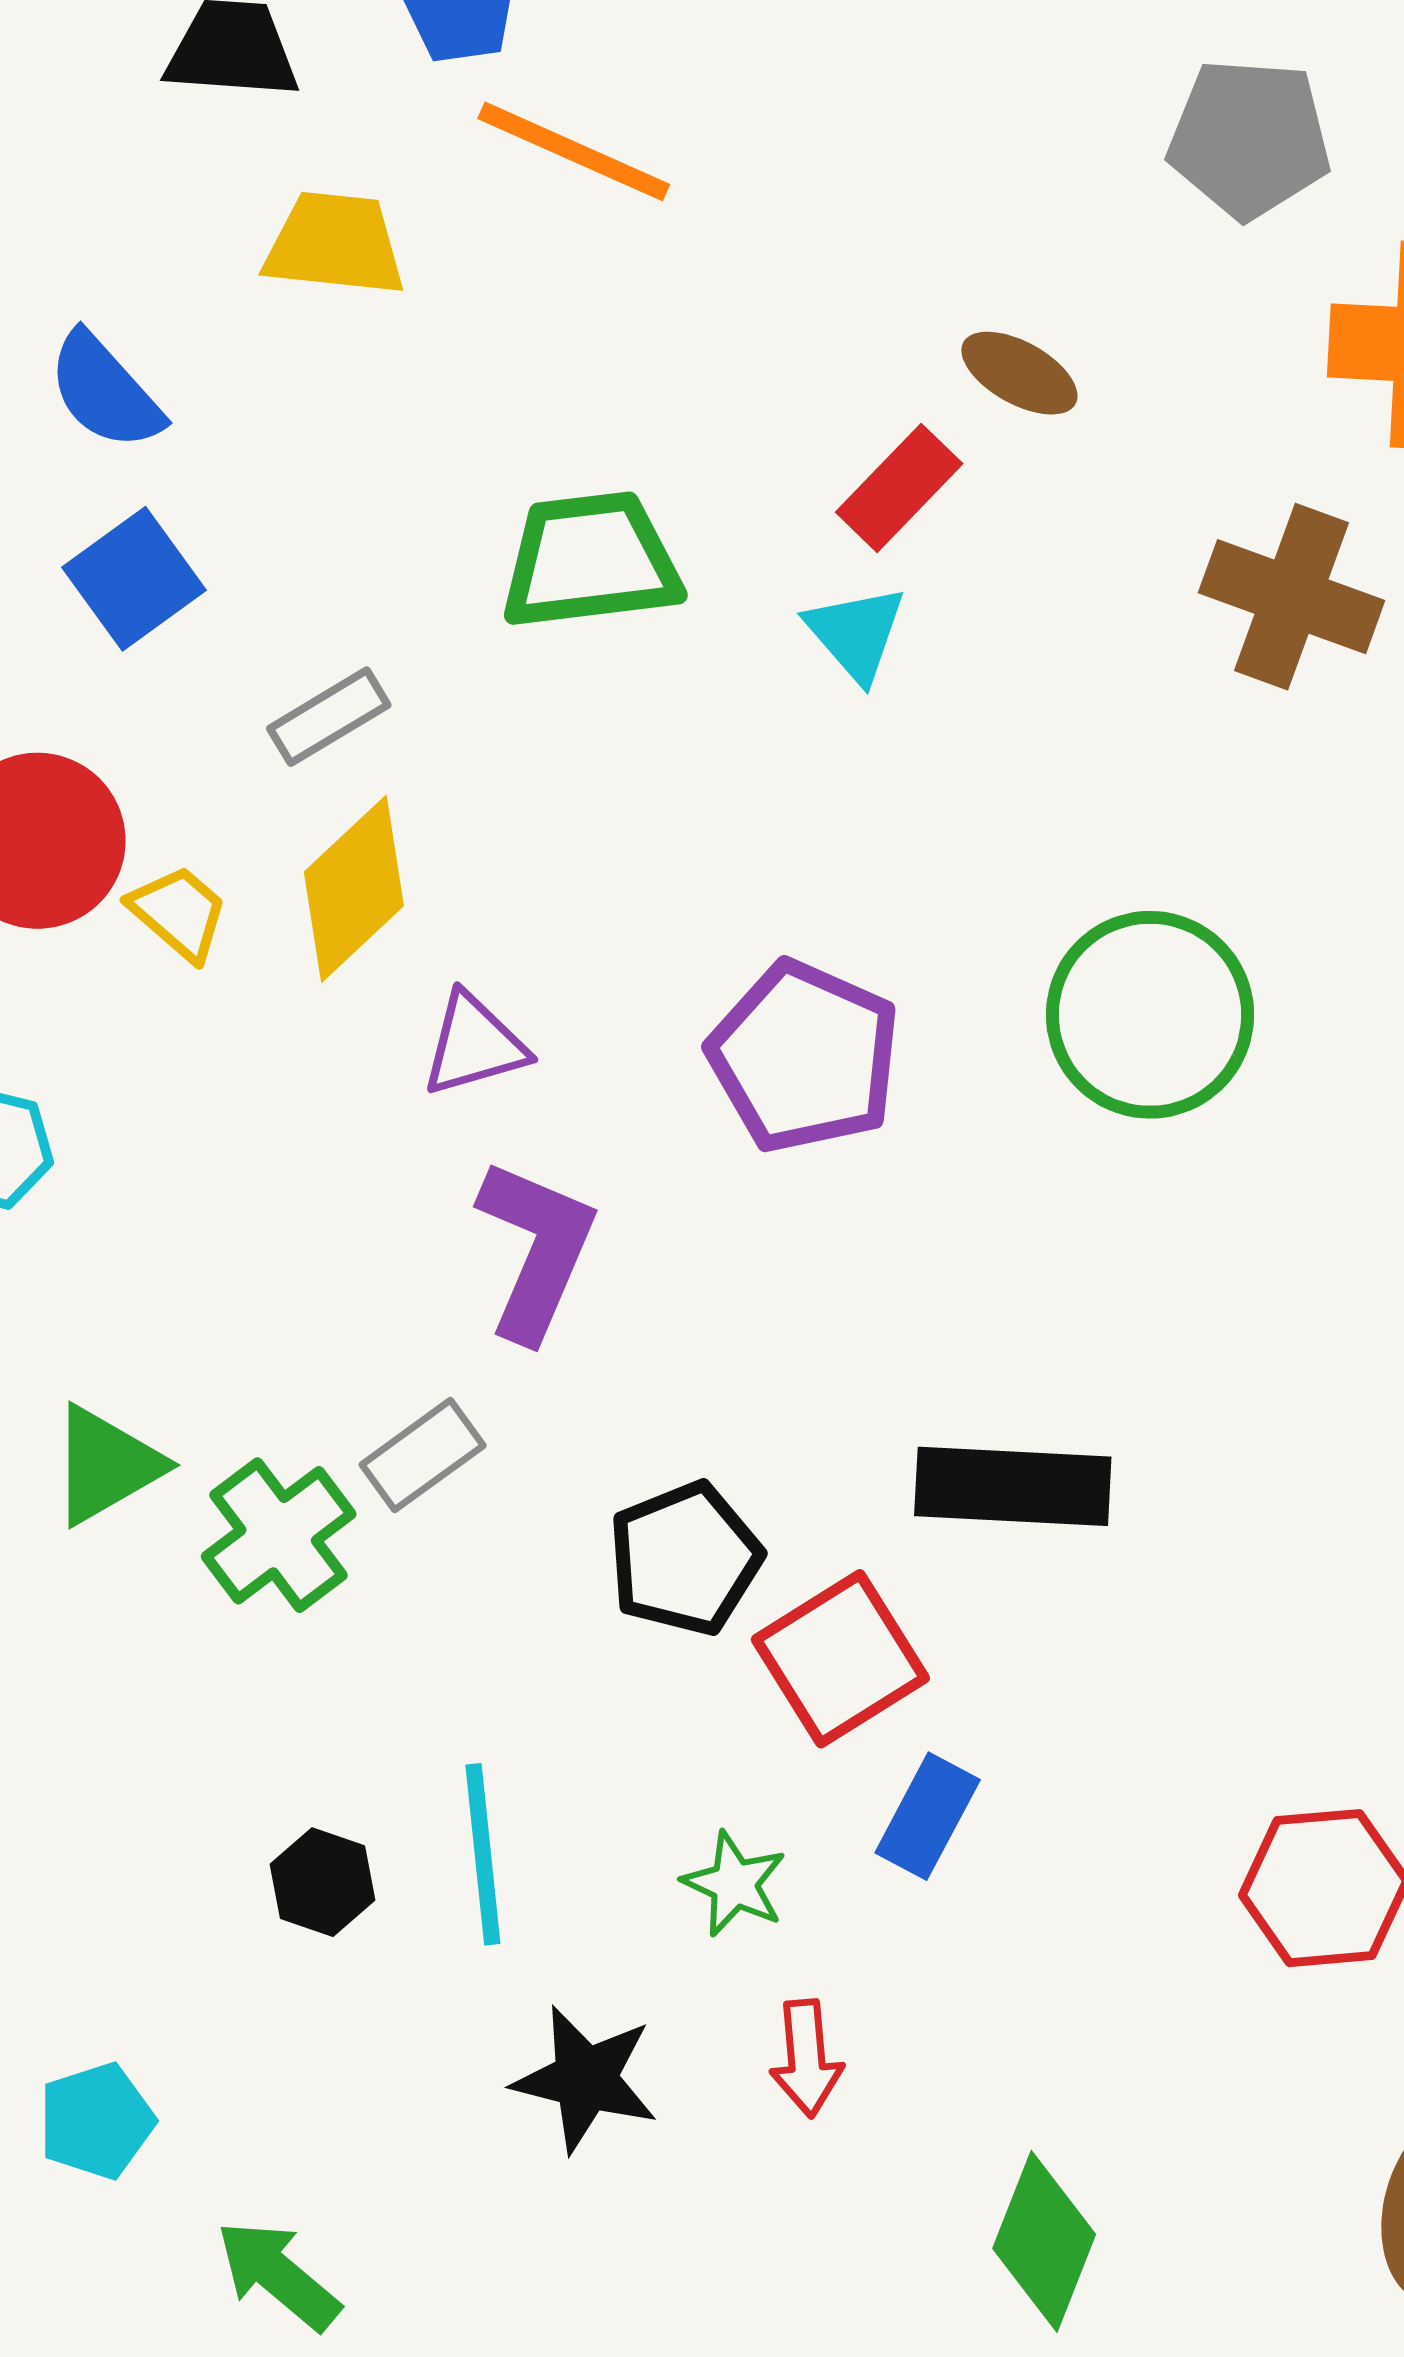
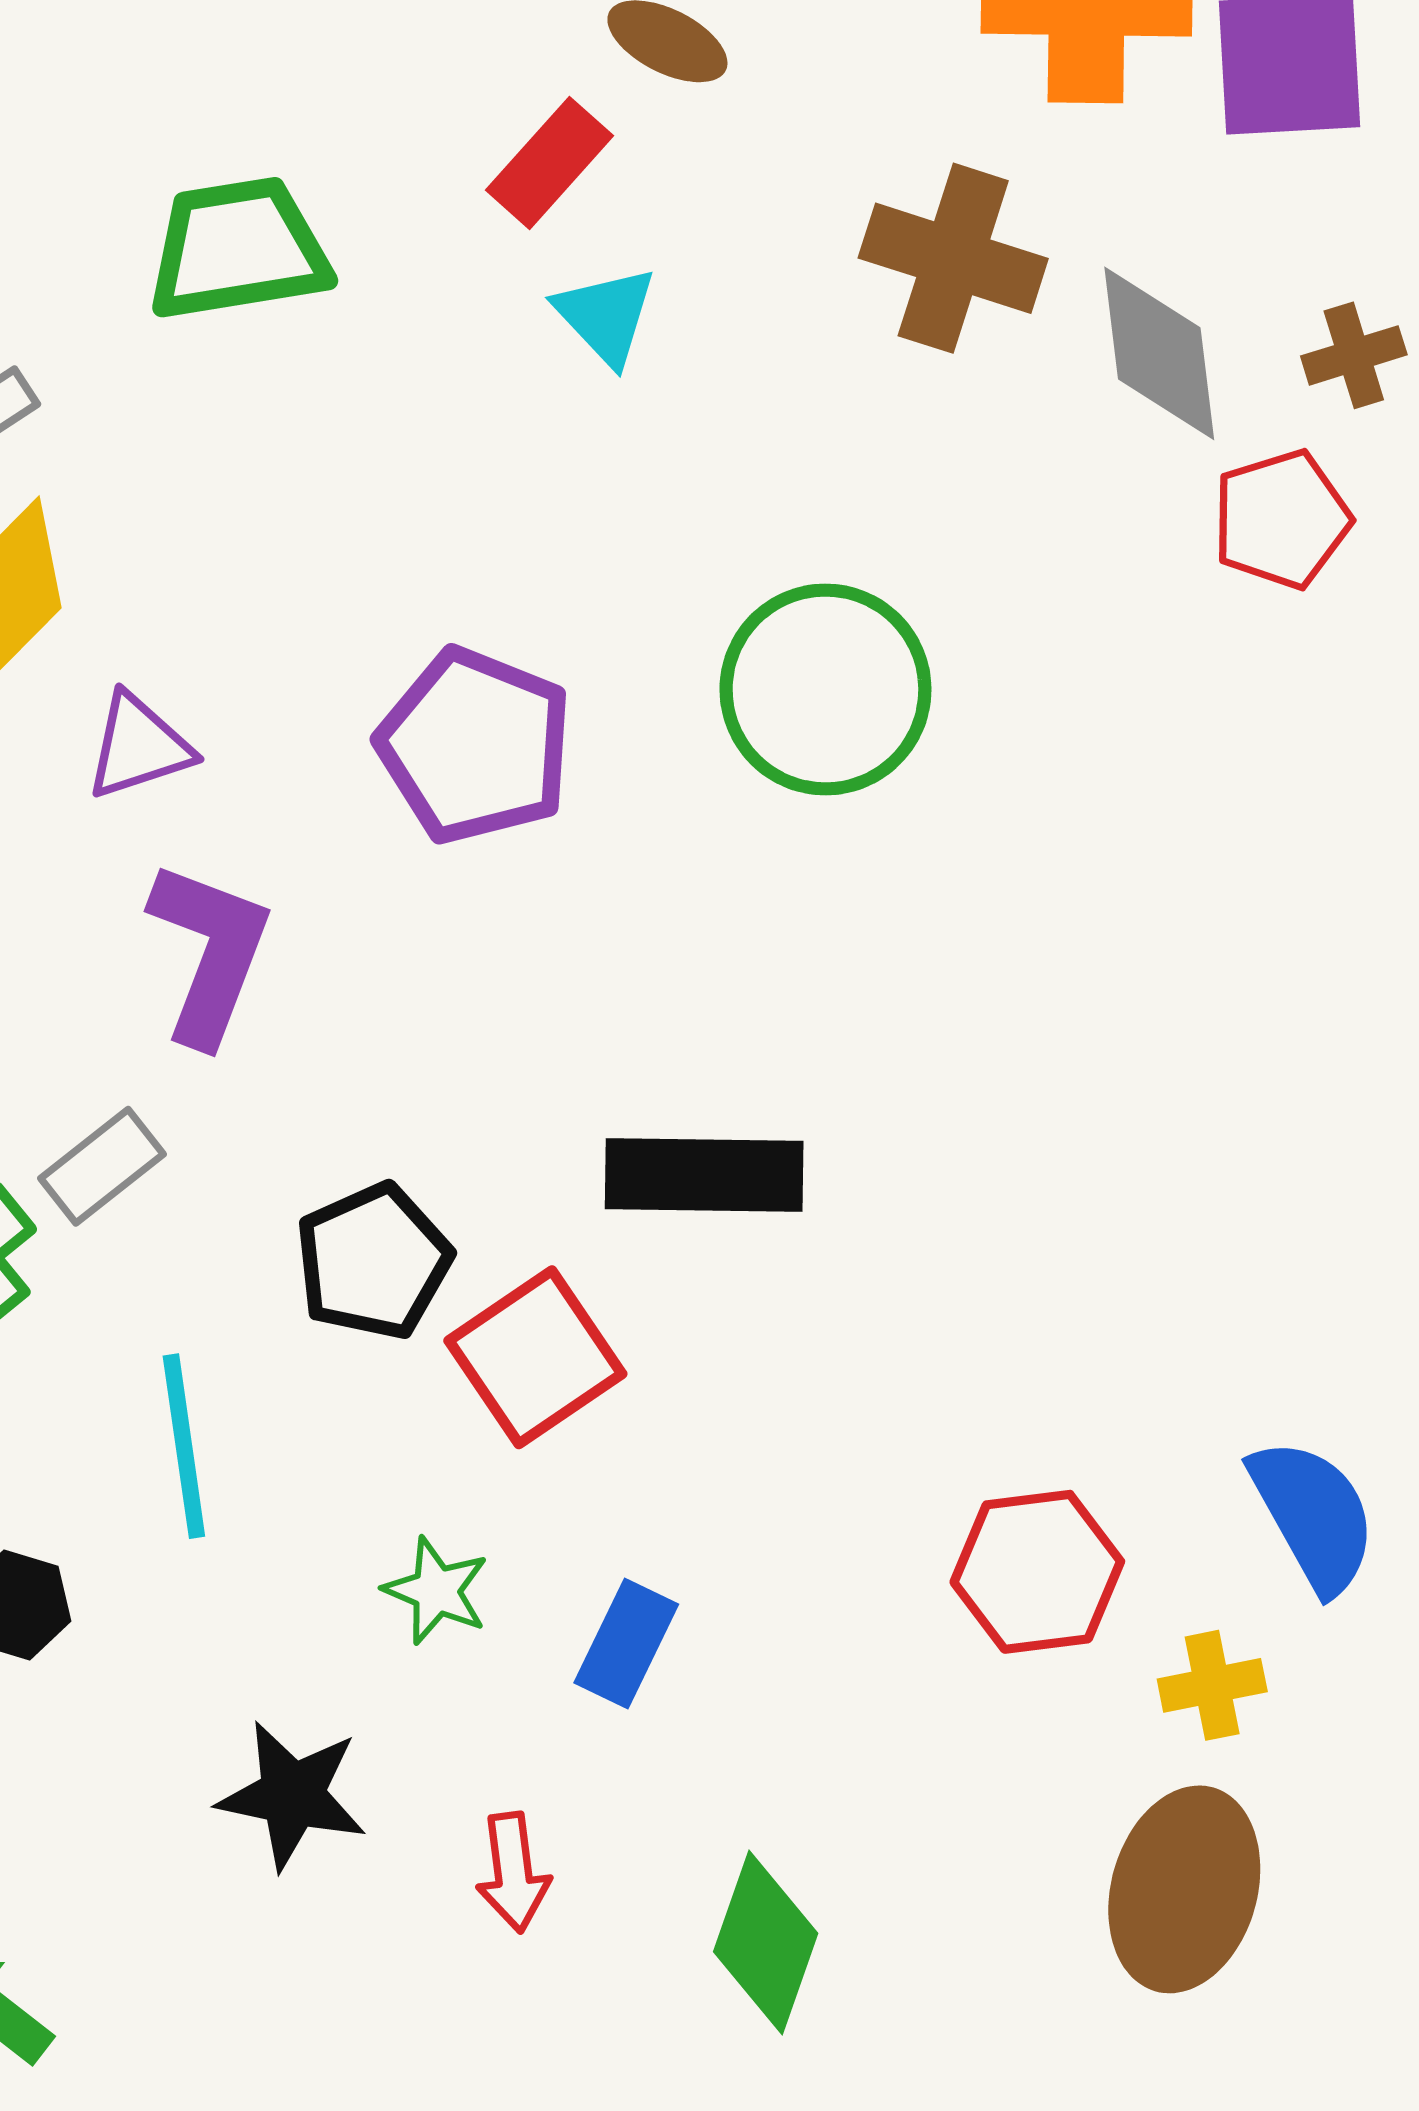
cyan triangle: (856, 633) -> (606, 316), moved
blue rectangle: (928, 1816) -> (626, 1644), moved
cyan line: (483, 1854) -> (184, 1446), moved
red arrow: (806, 2058) -> (513, 1872), moved

